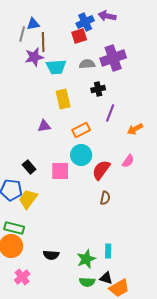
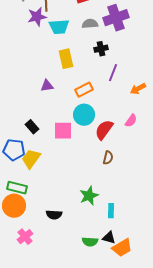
green star: (86, 259) -> (89, 196), moved

